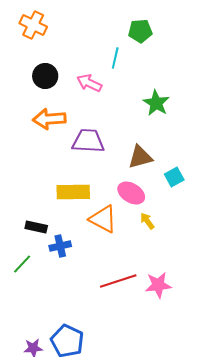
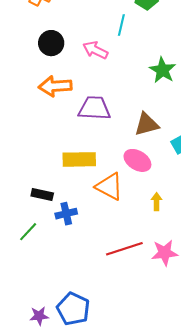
yellow arrow: (147, 221) -> (157, 202), moved, turned 36

